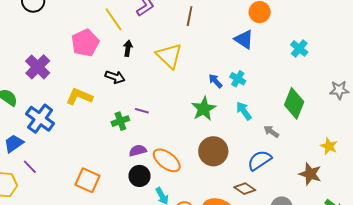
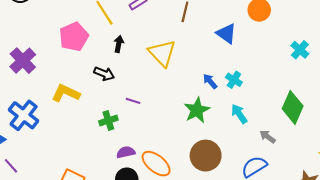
blue triangle: (244, 39) -> (226, 34), moved
purple line: (142, 111) -> (133, 101), moved

